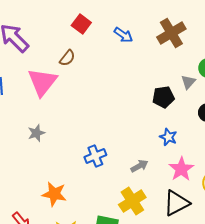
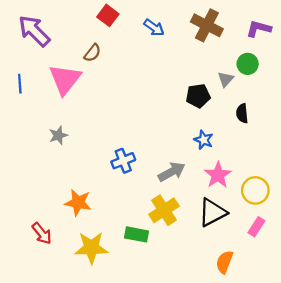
brown cross: (171, 33) -> (207, 25), turned -32
gray arrow: (139, 166) -> (172, 172), size x1.4

